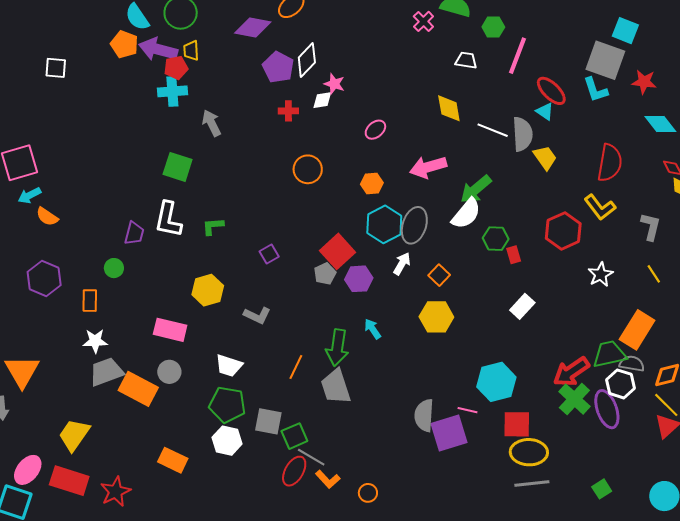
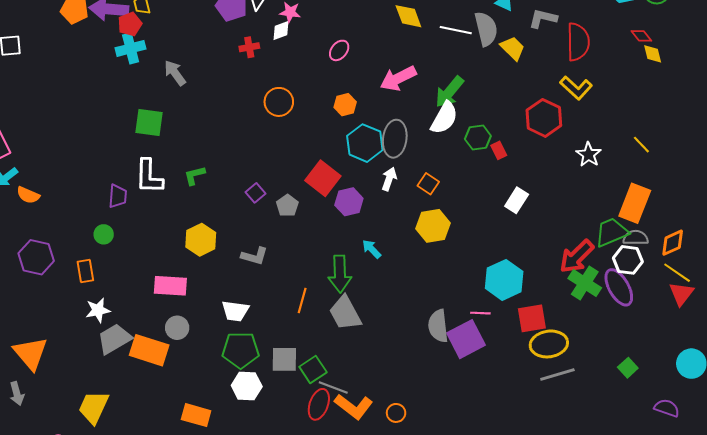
gray L-shape: (651, 227) -> (543, 18), moved, turned -80
gray pentagon: (325, 274) -> (287, 206), moved
orange L-shape: (328, 479) -> (354, 407), size x1.5

